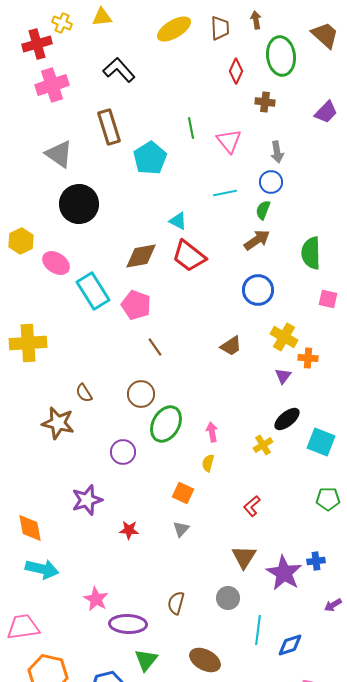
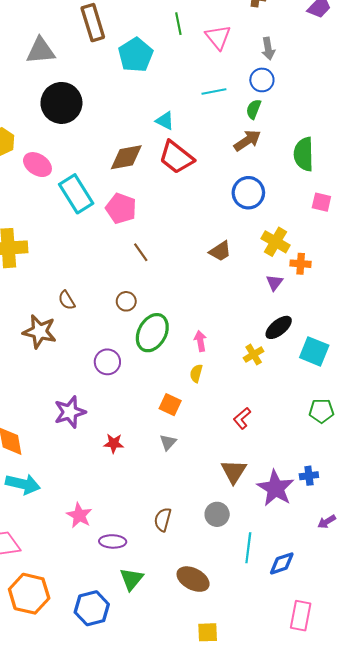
gray triangle: (59, 154) -> (41, 51), turned -40
brown circle: (141, 394) -> (126, 301), size x0.7
purple ellipse: (128, 624) -> (113, 541), size x0.7

